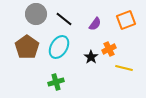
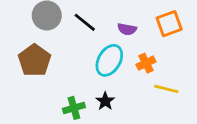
purple semicircle: (95, 24) -> (127, 29), turned 64
cyan ellipse: (59, 47) -> (109, 60), moved
black star: (91, 57) -> (105, 101), moved

